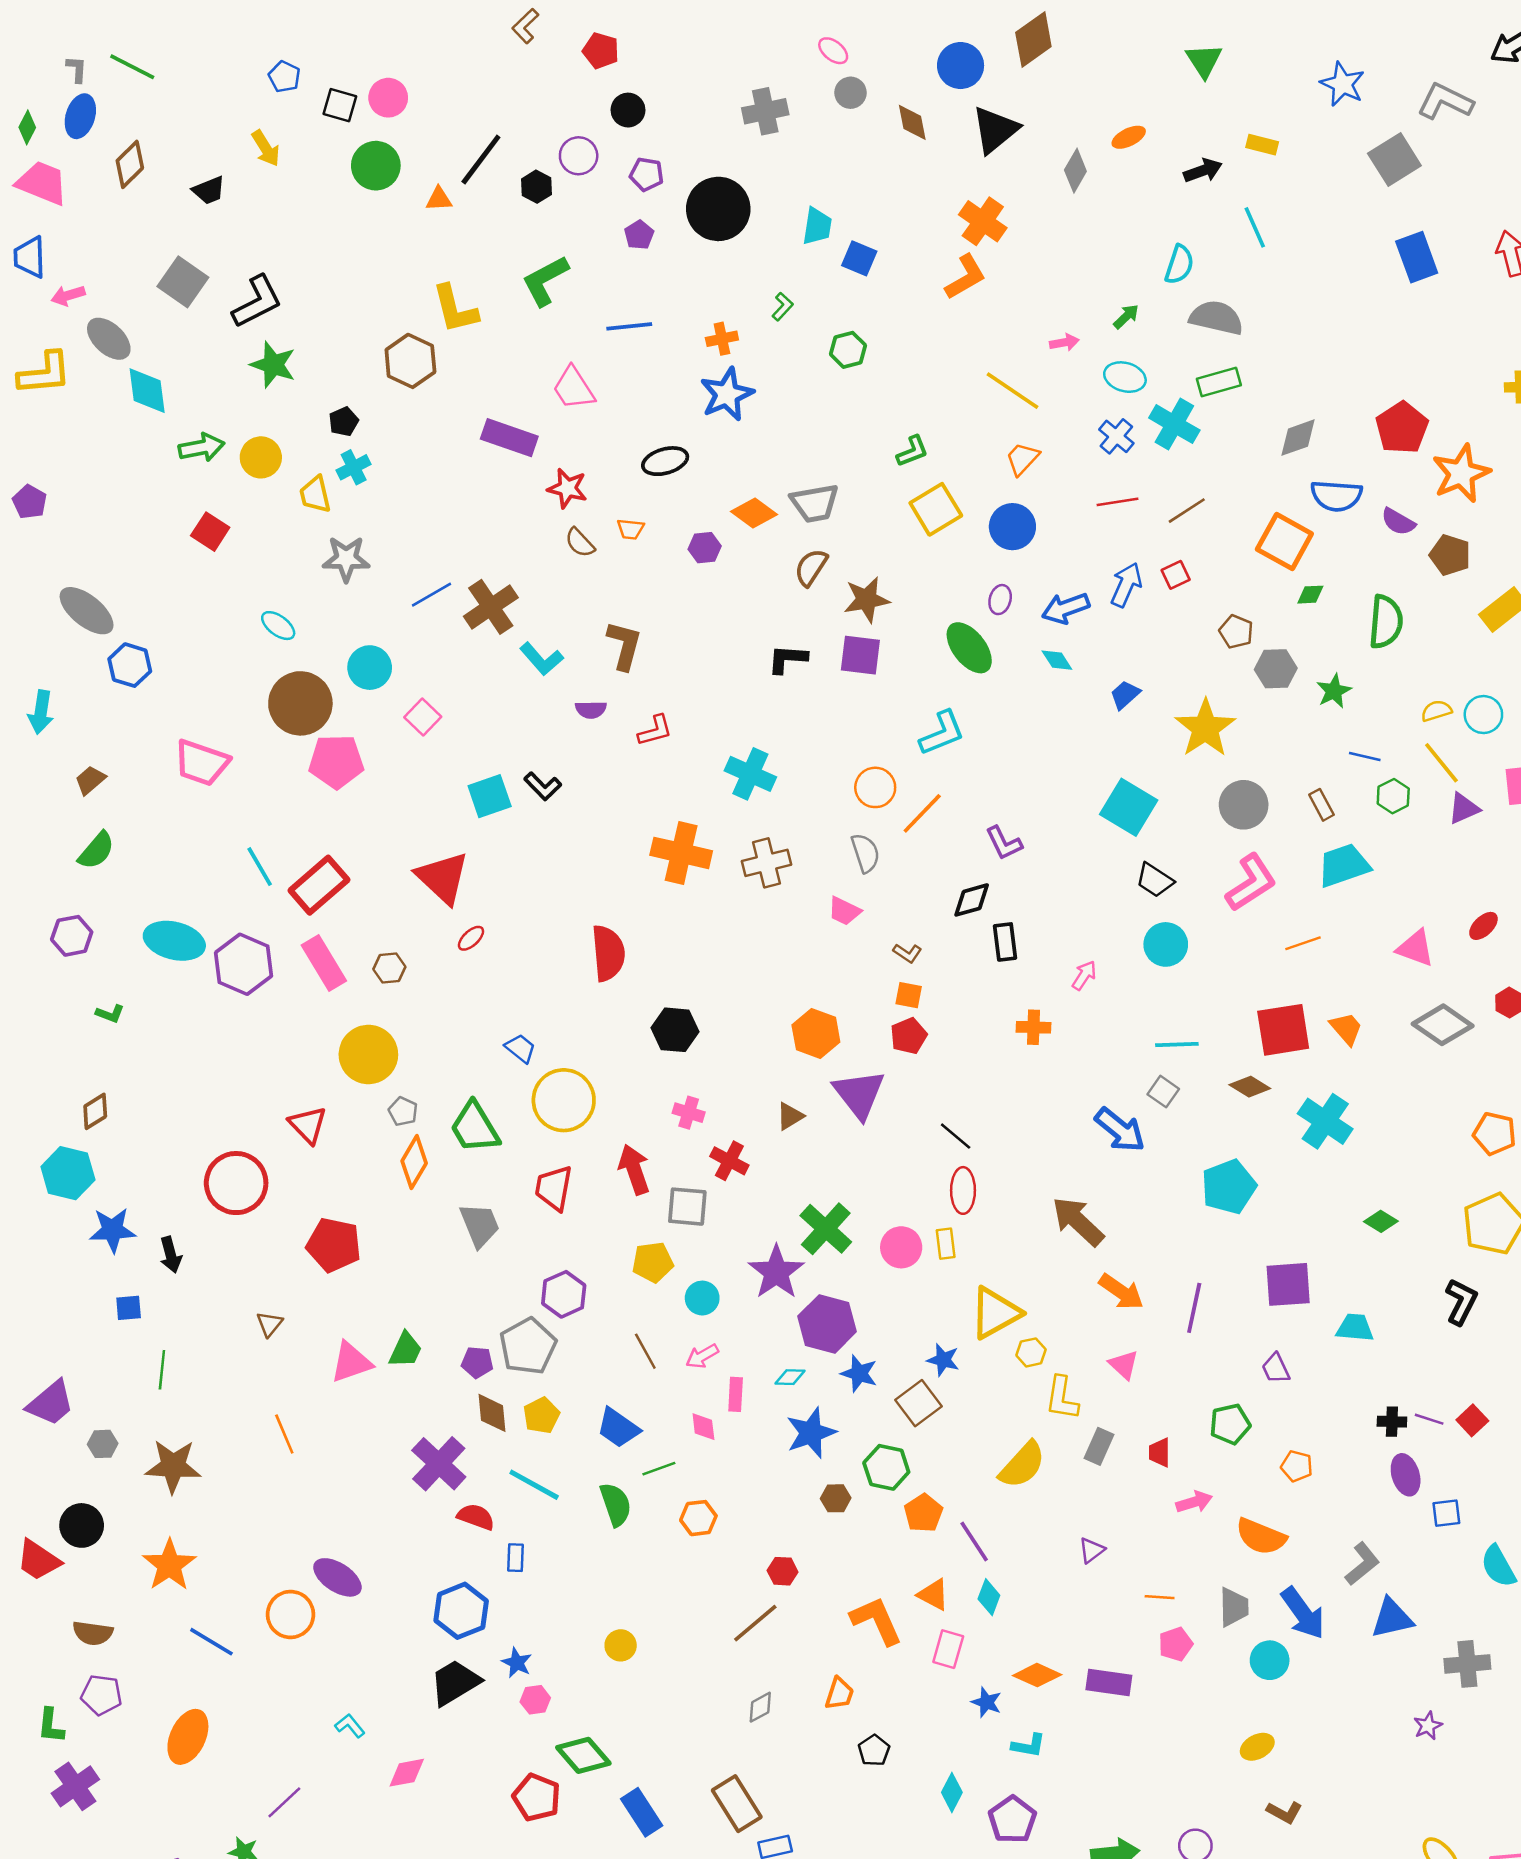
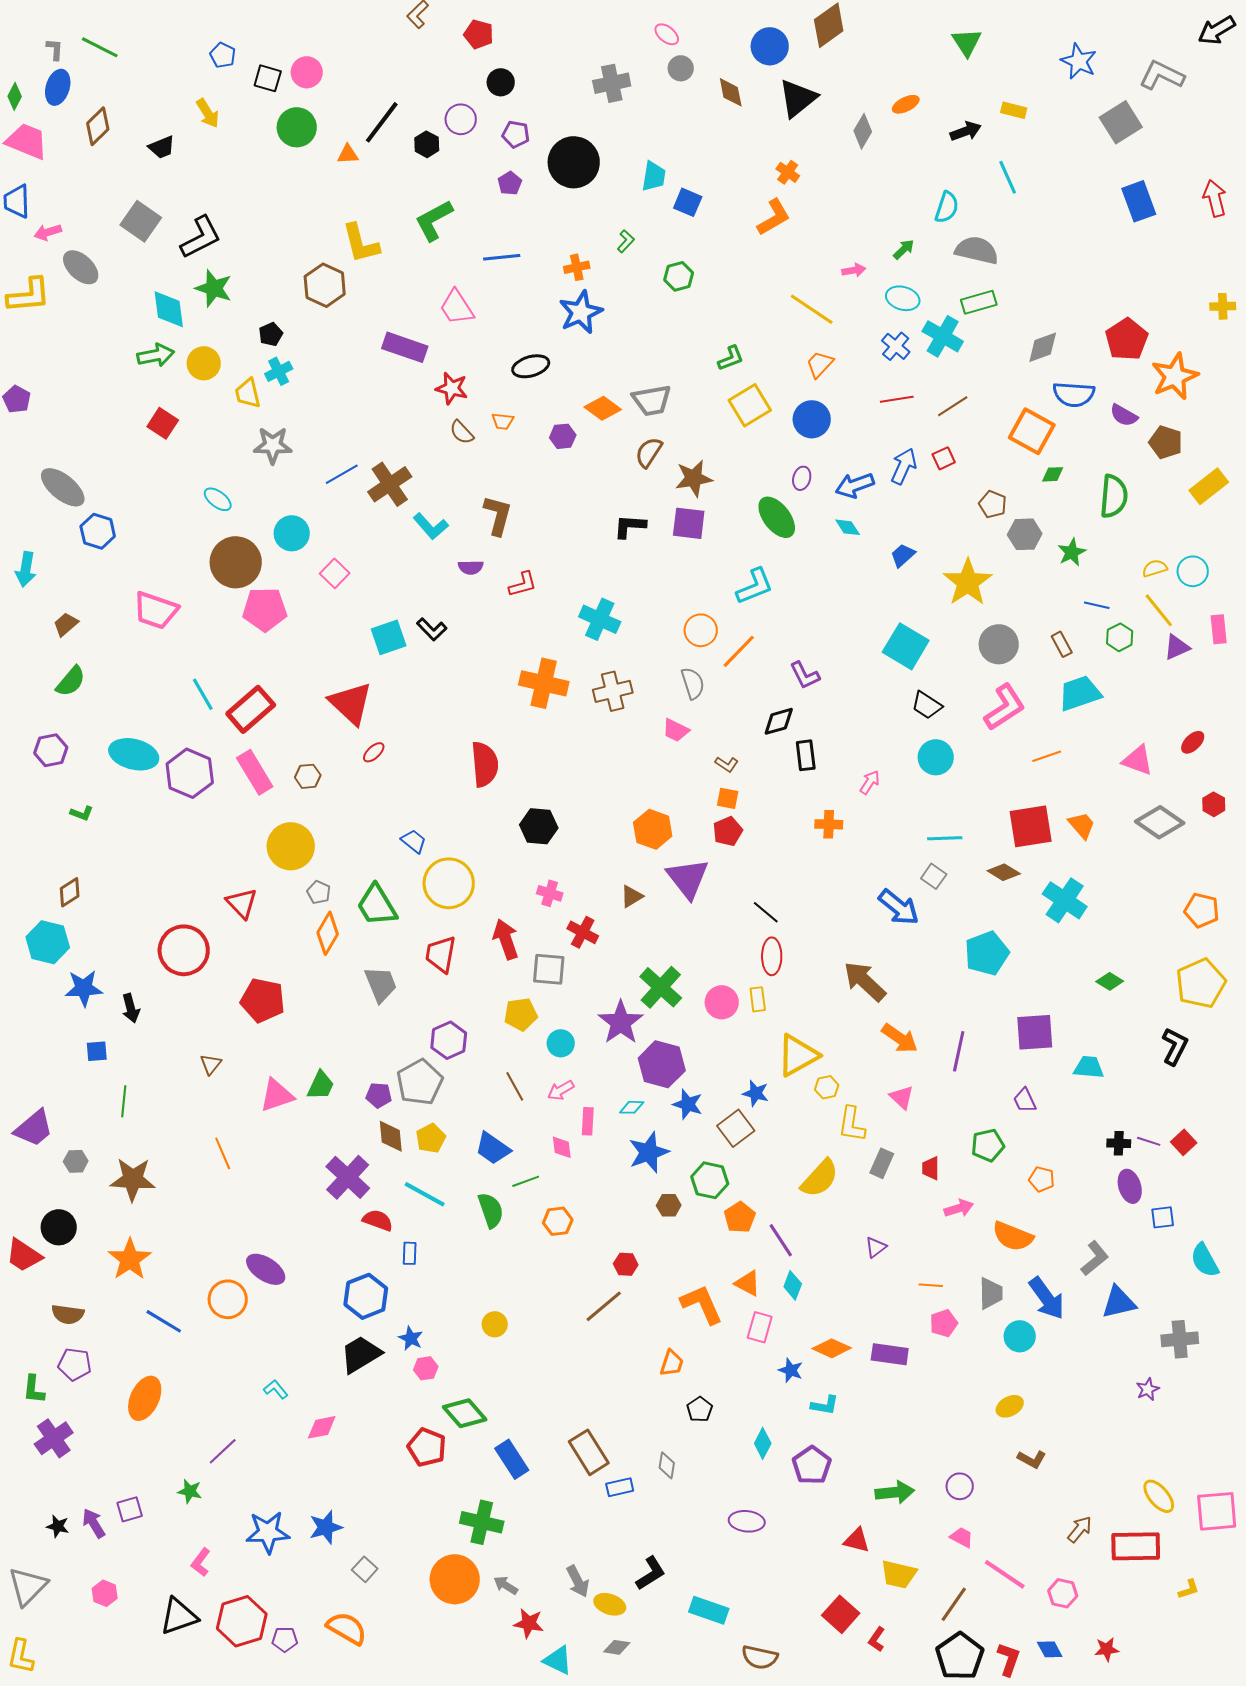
orange cross: (983, 221) -> (788, 172), size x0.6
cyan diamond: (147, 391) -> (169, 309), moved
gray diamond: (760, 1707) -> (667, 1465), moved, turned -52

